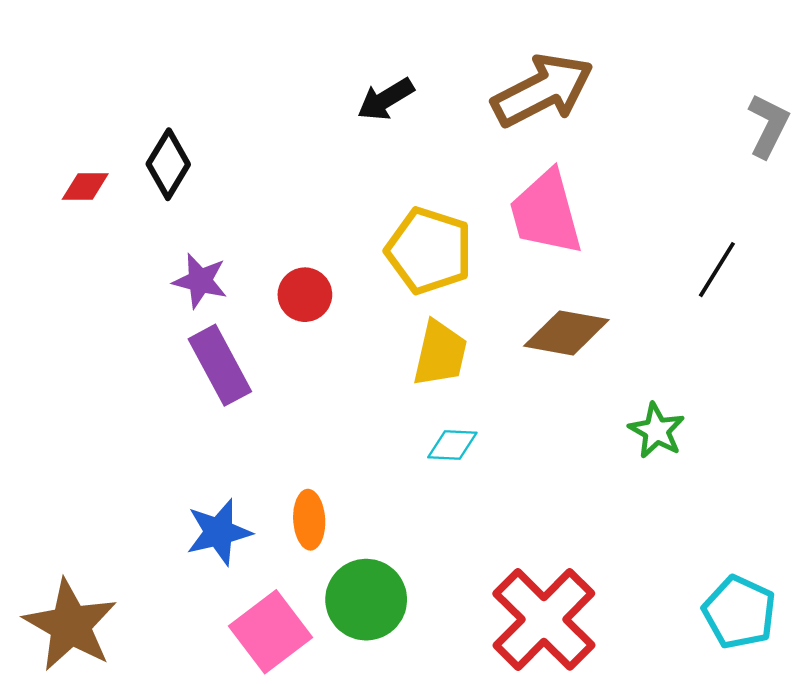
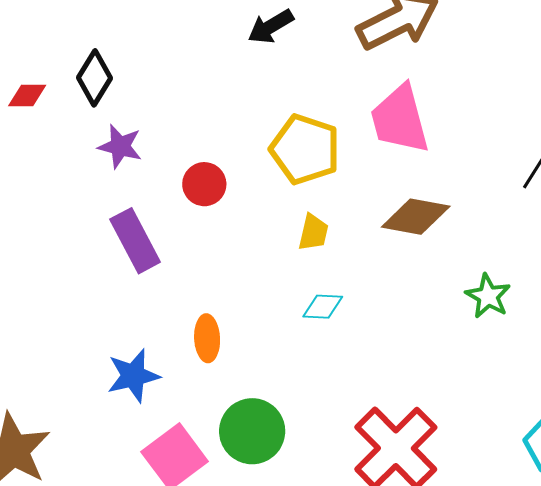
purple star: (200, 281) -> (120, 146), moved
yellow trapezoid: (440, 353) -> (313, 232), size x0.7
orange ellipse: (309, 520) -> (207, 338), moved

